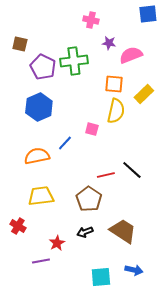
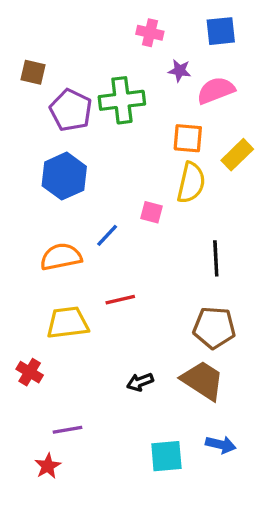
blue square: (148, 14) -> (221, 31), moved
black line: (132, 170) -> (216, 258), moved, turned 45
red line: (106, 175) -> (120, 300), moved
brown pentagon: (89, 199) -> (214, 328), moved, turned -30
red star: (57, 243) -> (48, 466), moved

